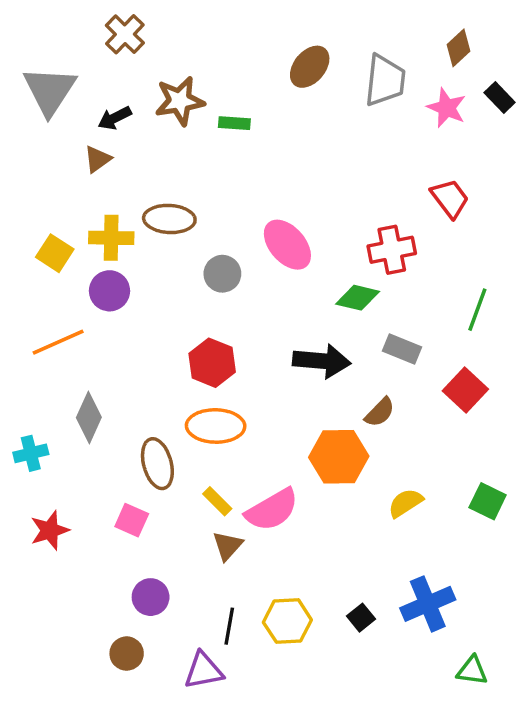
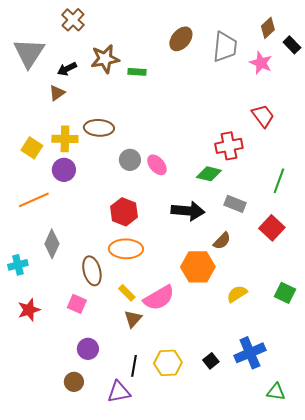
black rectangle: (500, 98) -> (292, 45), moved
pink ellipse: (287, 245) -> (157, 165), moved, size x0.7

